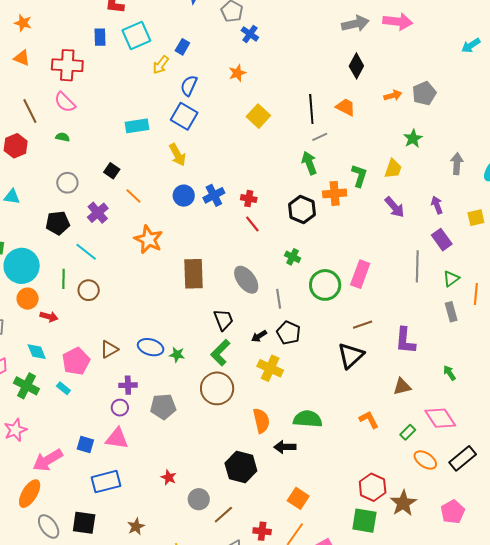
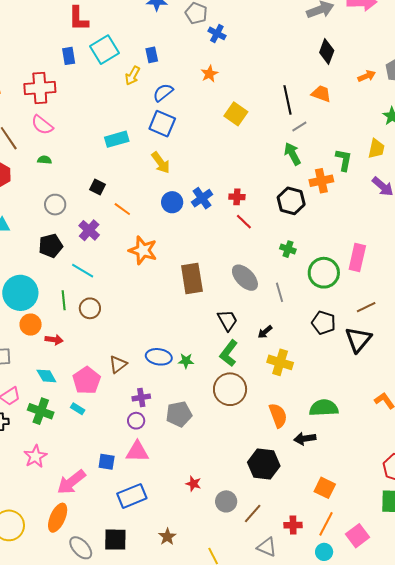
blue rectangle: (182, 47) -> (152, 55), turned -35
blue semicircle: (189, 86) -> (163, 92), turned 35
black pentagon: (288, 333) -> (324, 323), moved

